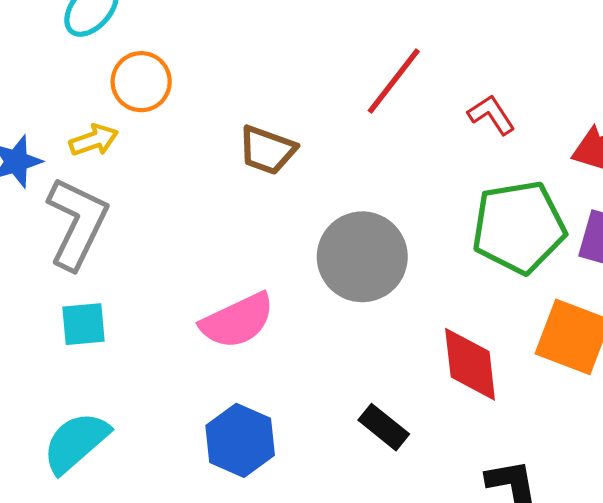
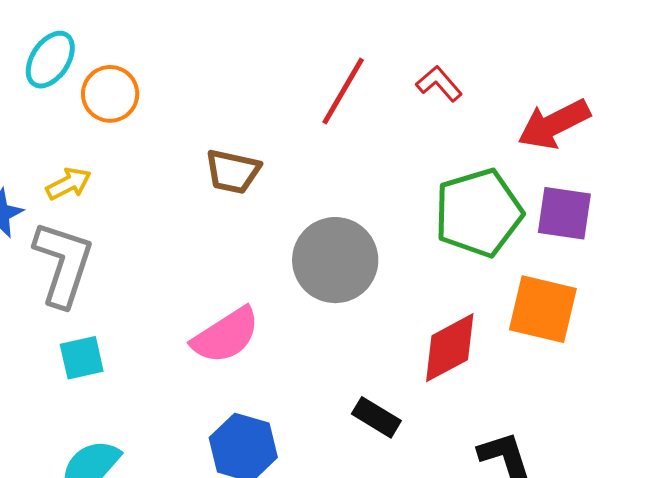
orange circle: (141, 82) -> (110, 94), moved
red L-shape: (491, 115) -> (439, 84), moved
red diamond: (470, 364) -> (450, 348), turned 76

